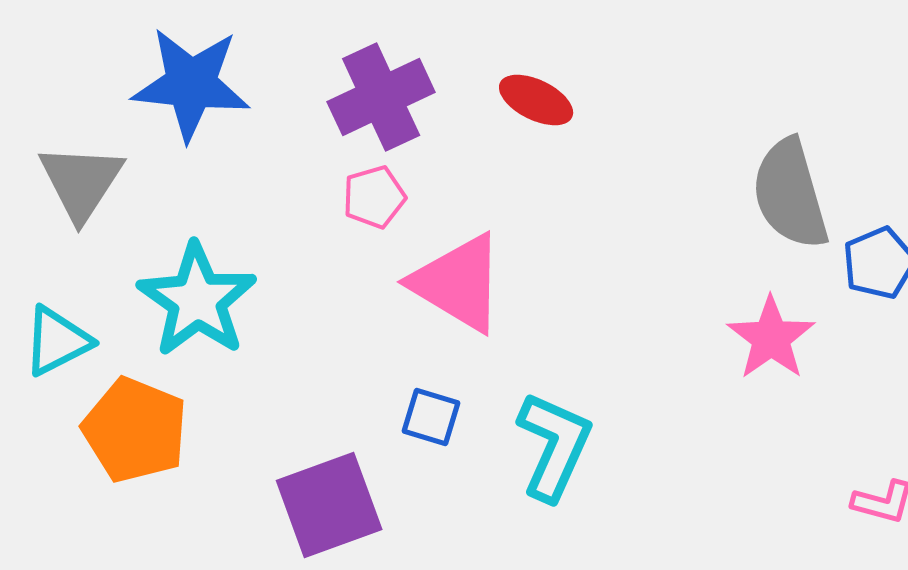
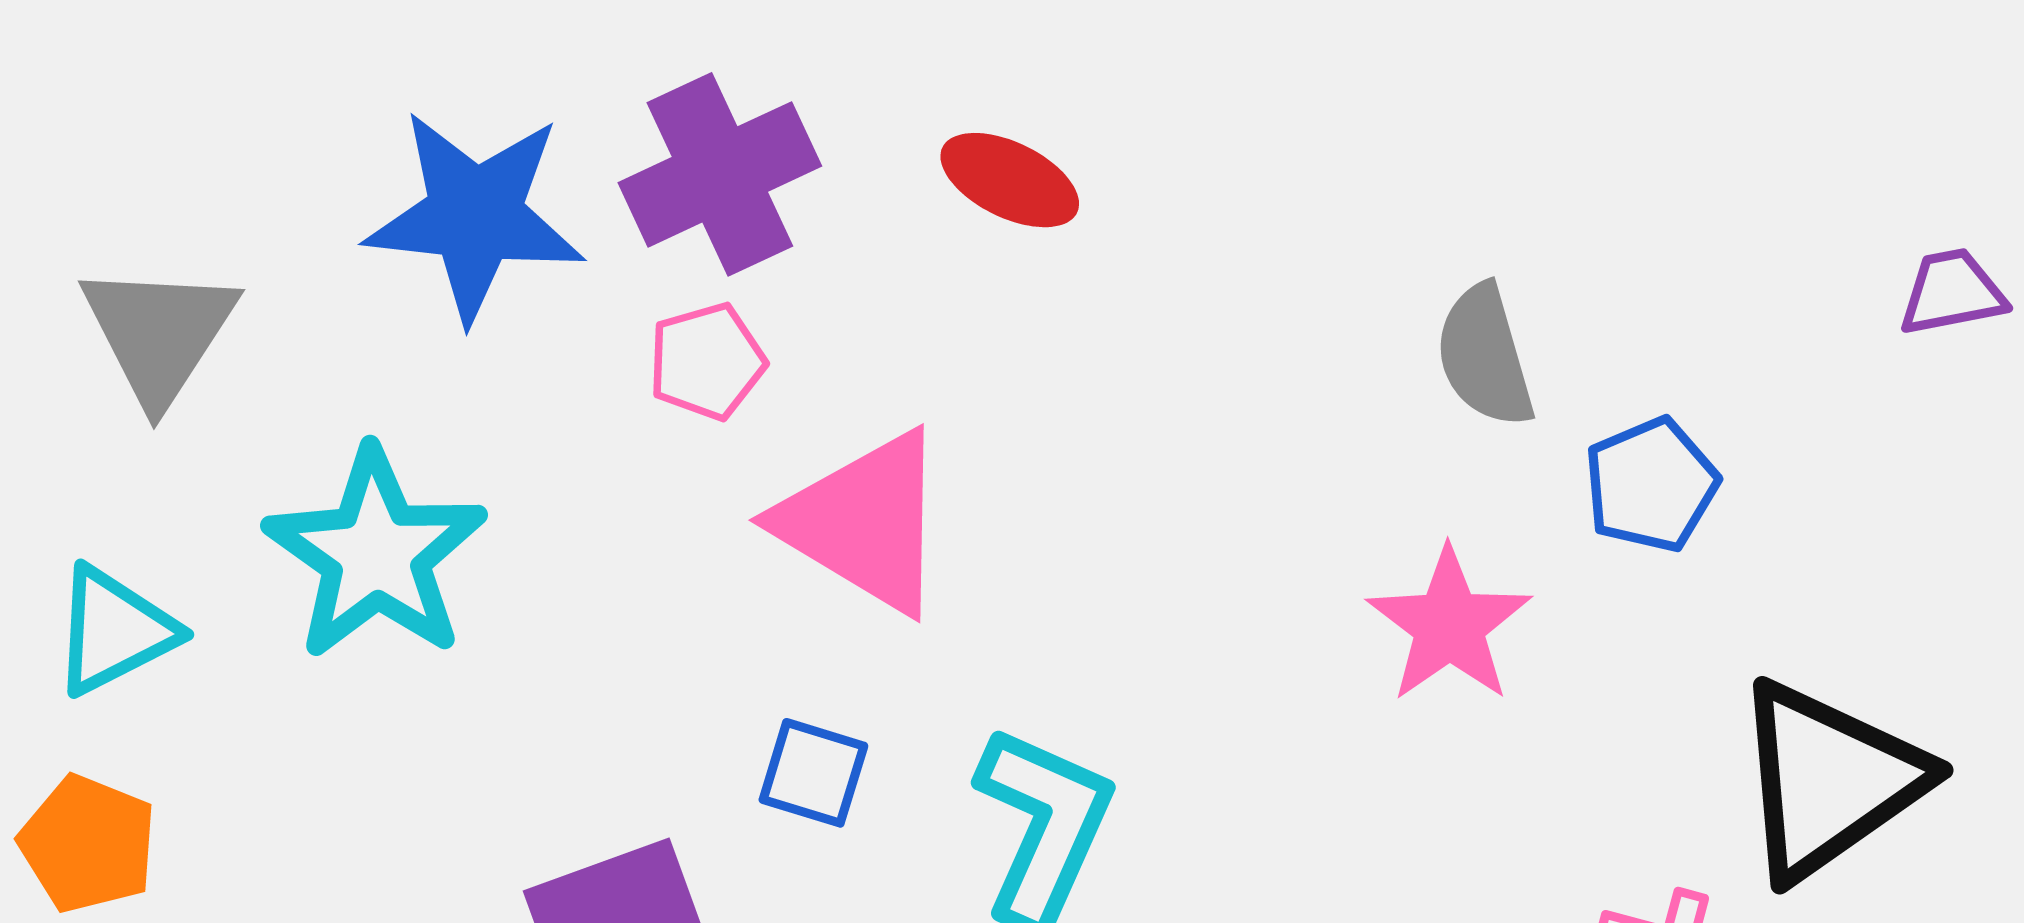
blue star: (191, 84) -> (475, 216), moved
gray semicircle: (790, 194) -> (1485, 356), size x0.7
orange pentagon: (135, 430) -> (88, 844), moved, size x0.7

